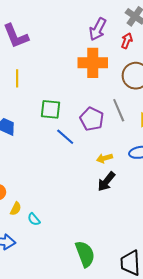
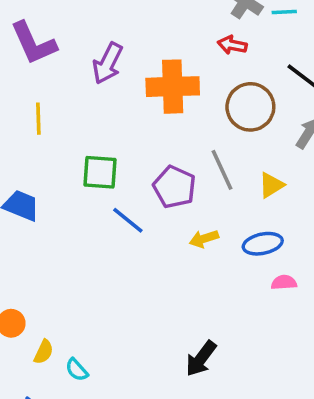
purple arrow: (98, 29) -> (108, 63), moved
red arrow: (127, 41) -> (232, 45), turned -98
yellow arrow: (104, 158) -> (204, 239), moved
black arrow: (106, 182) -> (201, 359), moved

